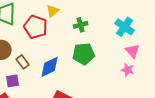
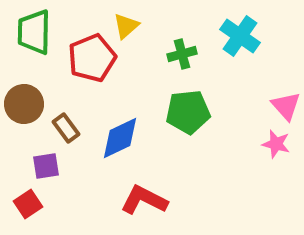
red pentagon: (36, 27) -> (92, 58), turned 30
cyan cross: (125, 27) -> (240, 36), moved

